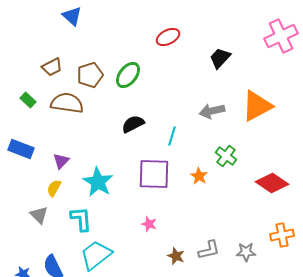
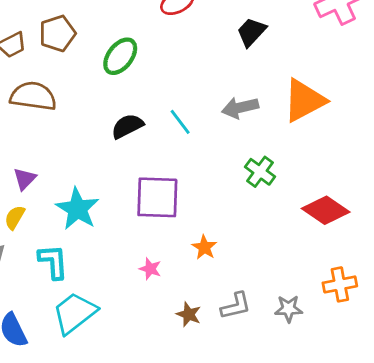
brown pentagon: (90, 75) -> (57, 33), moved
cyan line: (172, 136) -> (180, 122), moved, turned -54
orange star: (199, 176) -> (204, 247), moved

